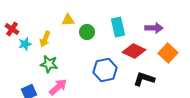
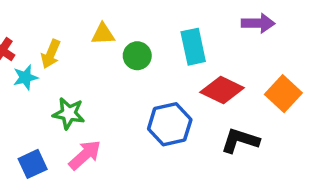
purple arrow: (154, 28) -> (258, 23), moved
yellow arrow: (45, 39) -> (51, 54), moved

